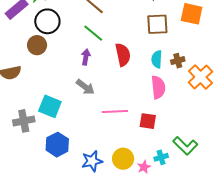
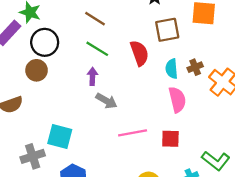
red semicircle: (123, 55) -> (139, 53), moved
gray arrow: (85, 87) -> (106, 101), moved

